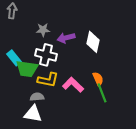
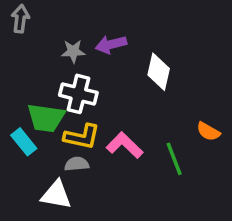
purple arrow: (66, 38) -> (111, 44), moved
cyan rectangle: (14, 58) -> (24, 142), moved
orange semicircle: (98, 79) -> (208, 132), moved, turned 144
gray semicircle: (37, 97) -> (77, 164), moved

